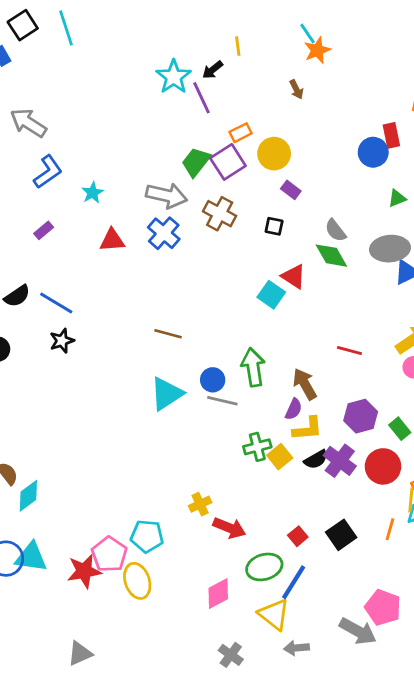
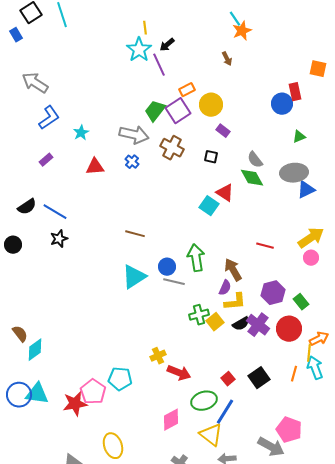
yellow line: (238, 46) -> (145, 28), moved
blue cross: (164, 233) -> (132, 162), size x0.6
yellow ellipse: (137, 581) -> (113, 446), moved

